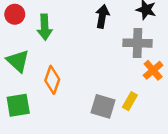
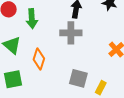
gray cross: (137, 43) -> (71, 33), moved
yellow rectangle: (130, 101) -> (101, 88), moved

